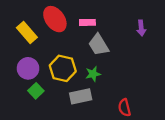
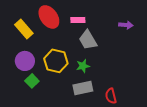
purple arrow: (141, 28) -> (126, 25), turned -80
gray rectangle: (81, 96) -> (83, 88), moved

